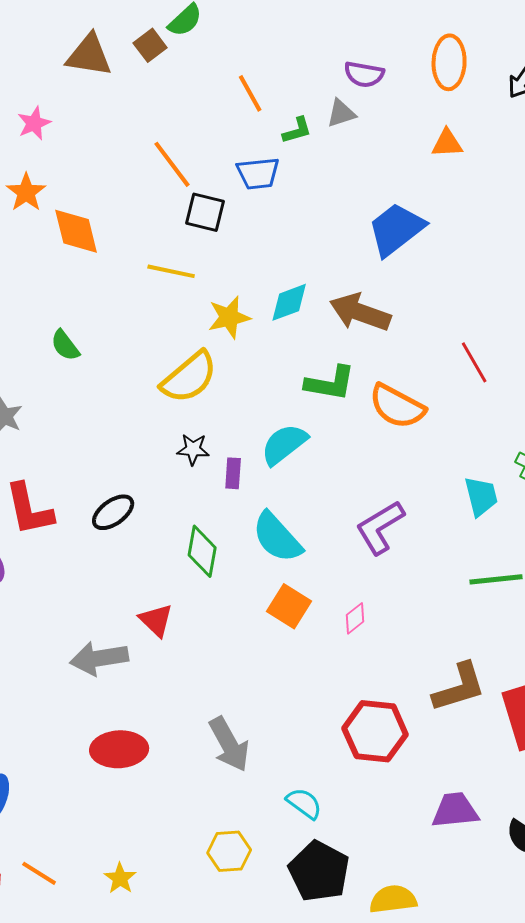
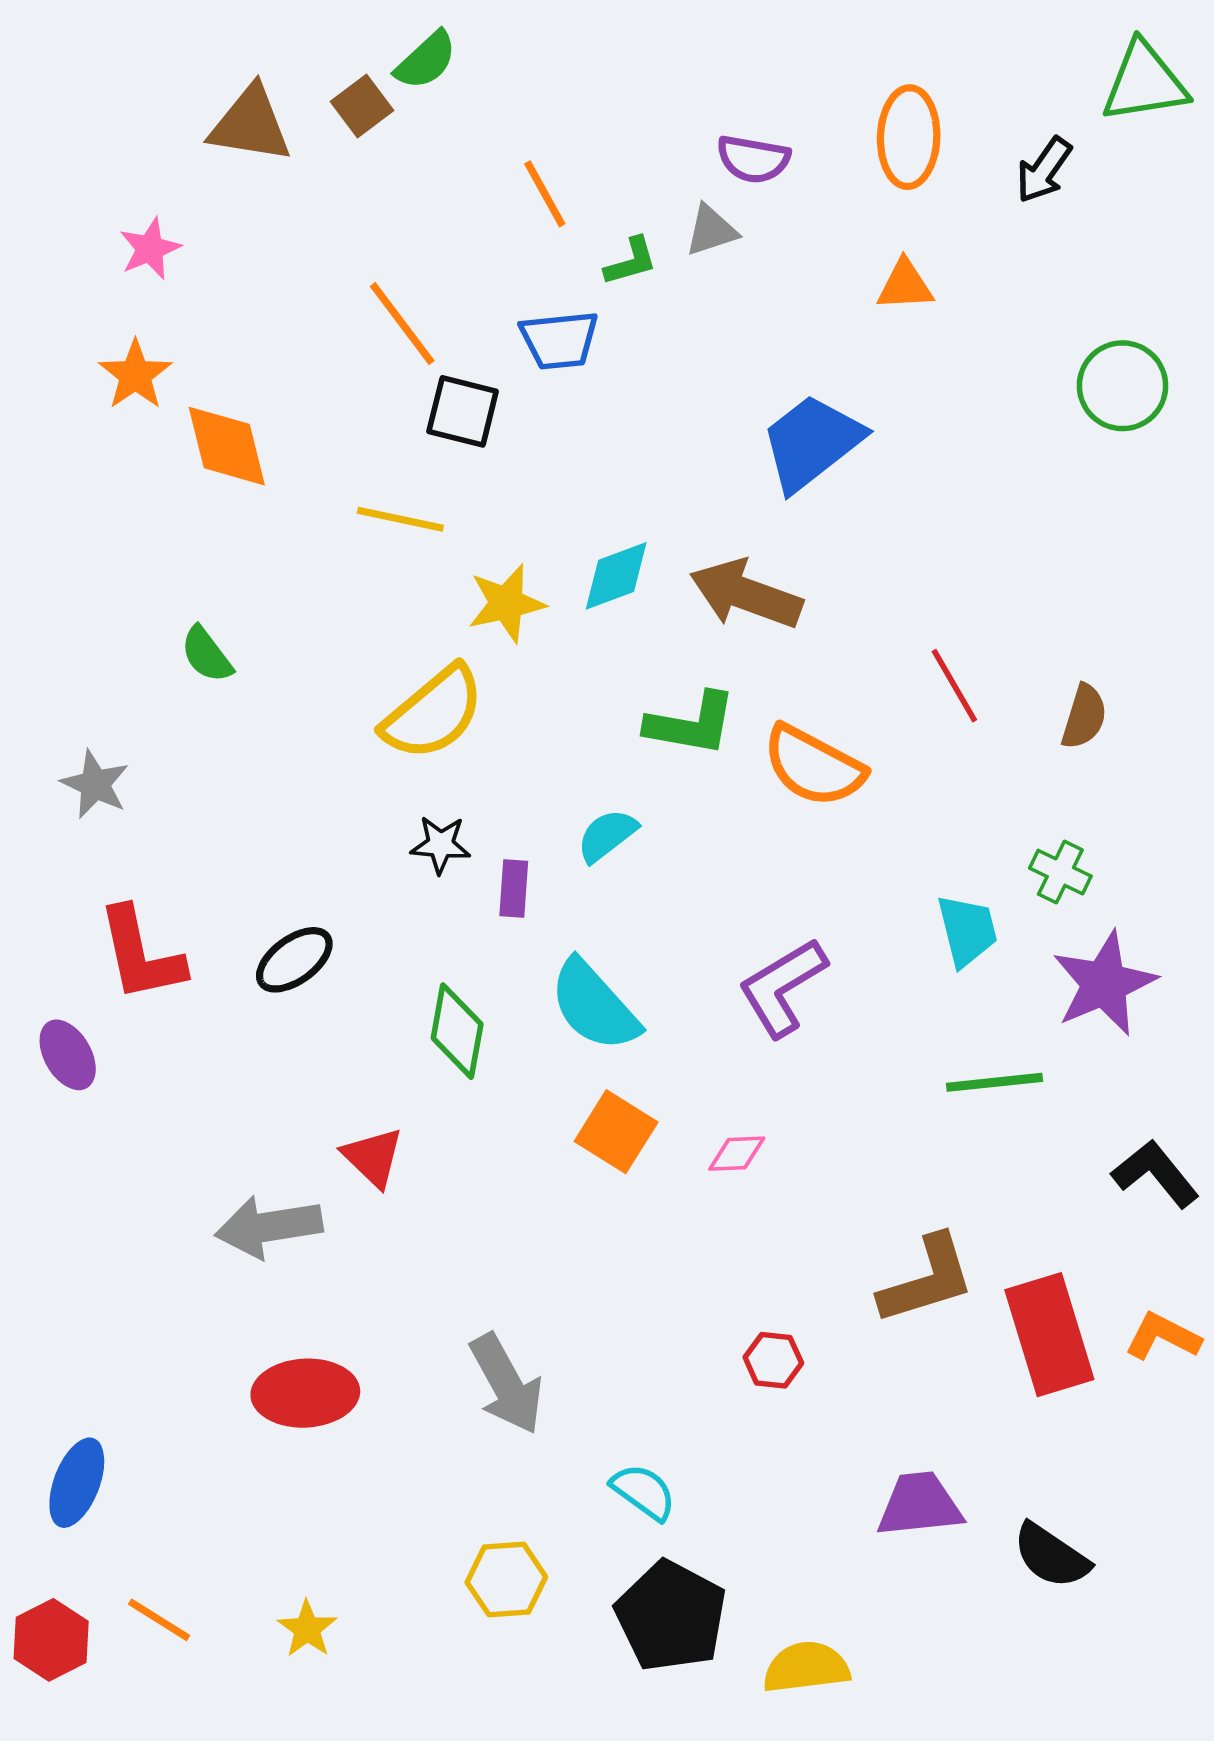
cyan semicircle: (284, 444) -> (607, 835), size x0.7
pink diamond: (355, 618) -> (737, 1154), turned 36
red hexagon: (375, 731) -> (773, 1360), size x0.5

